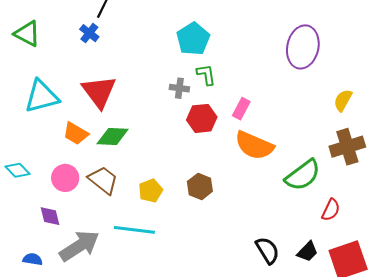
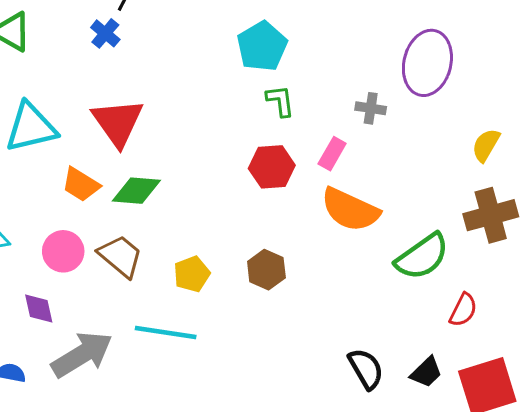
gray cross: (179, 88) -> (371, 108), moved

